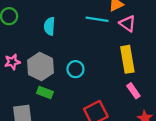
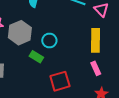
green rectangle: (45, 92) -> (36, 57), moved

